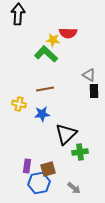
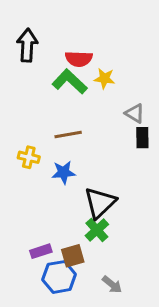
black arrow: (18, 14) -> (27, 45), moved
red semicircle: (68, 33) -> (79, 59), moved
yellow star: (53, 40) -> (104, 79), moved
green cross: (80, 152) -> (97, 230), moved, turned -35
purple rectangle: (27, 166) -> (41, 251), turned 64

